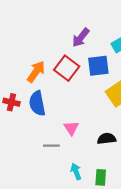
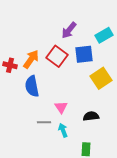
red cross: (11, 102) -> (10, 65), moved
cyan arrow: (76, 171) -> (63, 130), moved

